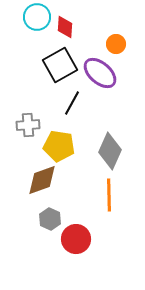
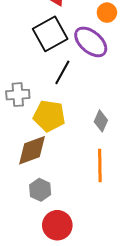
gray diamond: (110, 151) -> (101, 121), size x0.6
red circle: (76, 239) -> (57, 225), moved

